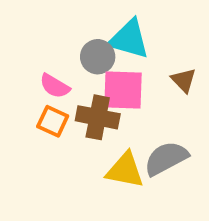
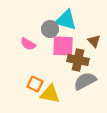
brown cross: (98, 117) -> (78, 60), moved
orange square: (53, 121) -> (35, 84), moved
yellow triangle: (125, 170) -> (50, 94), moved

